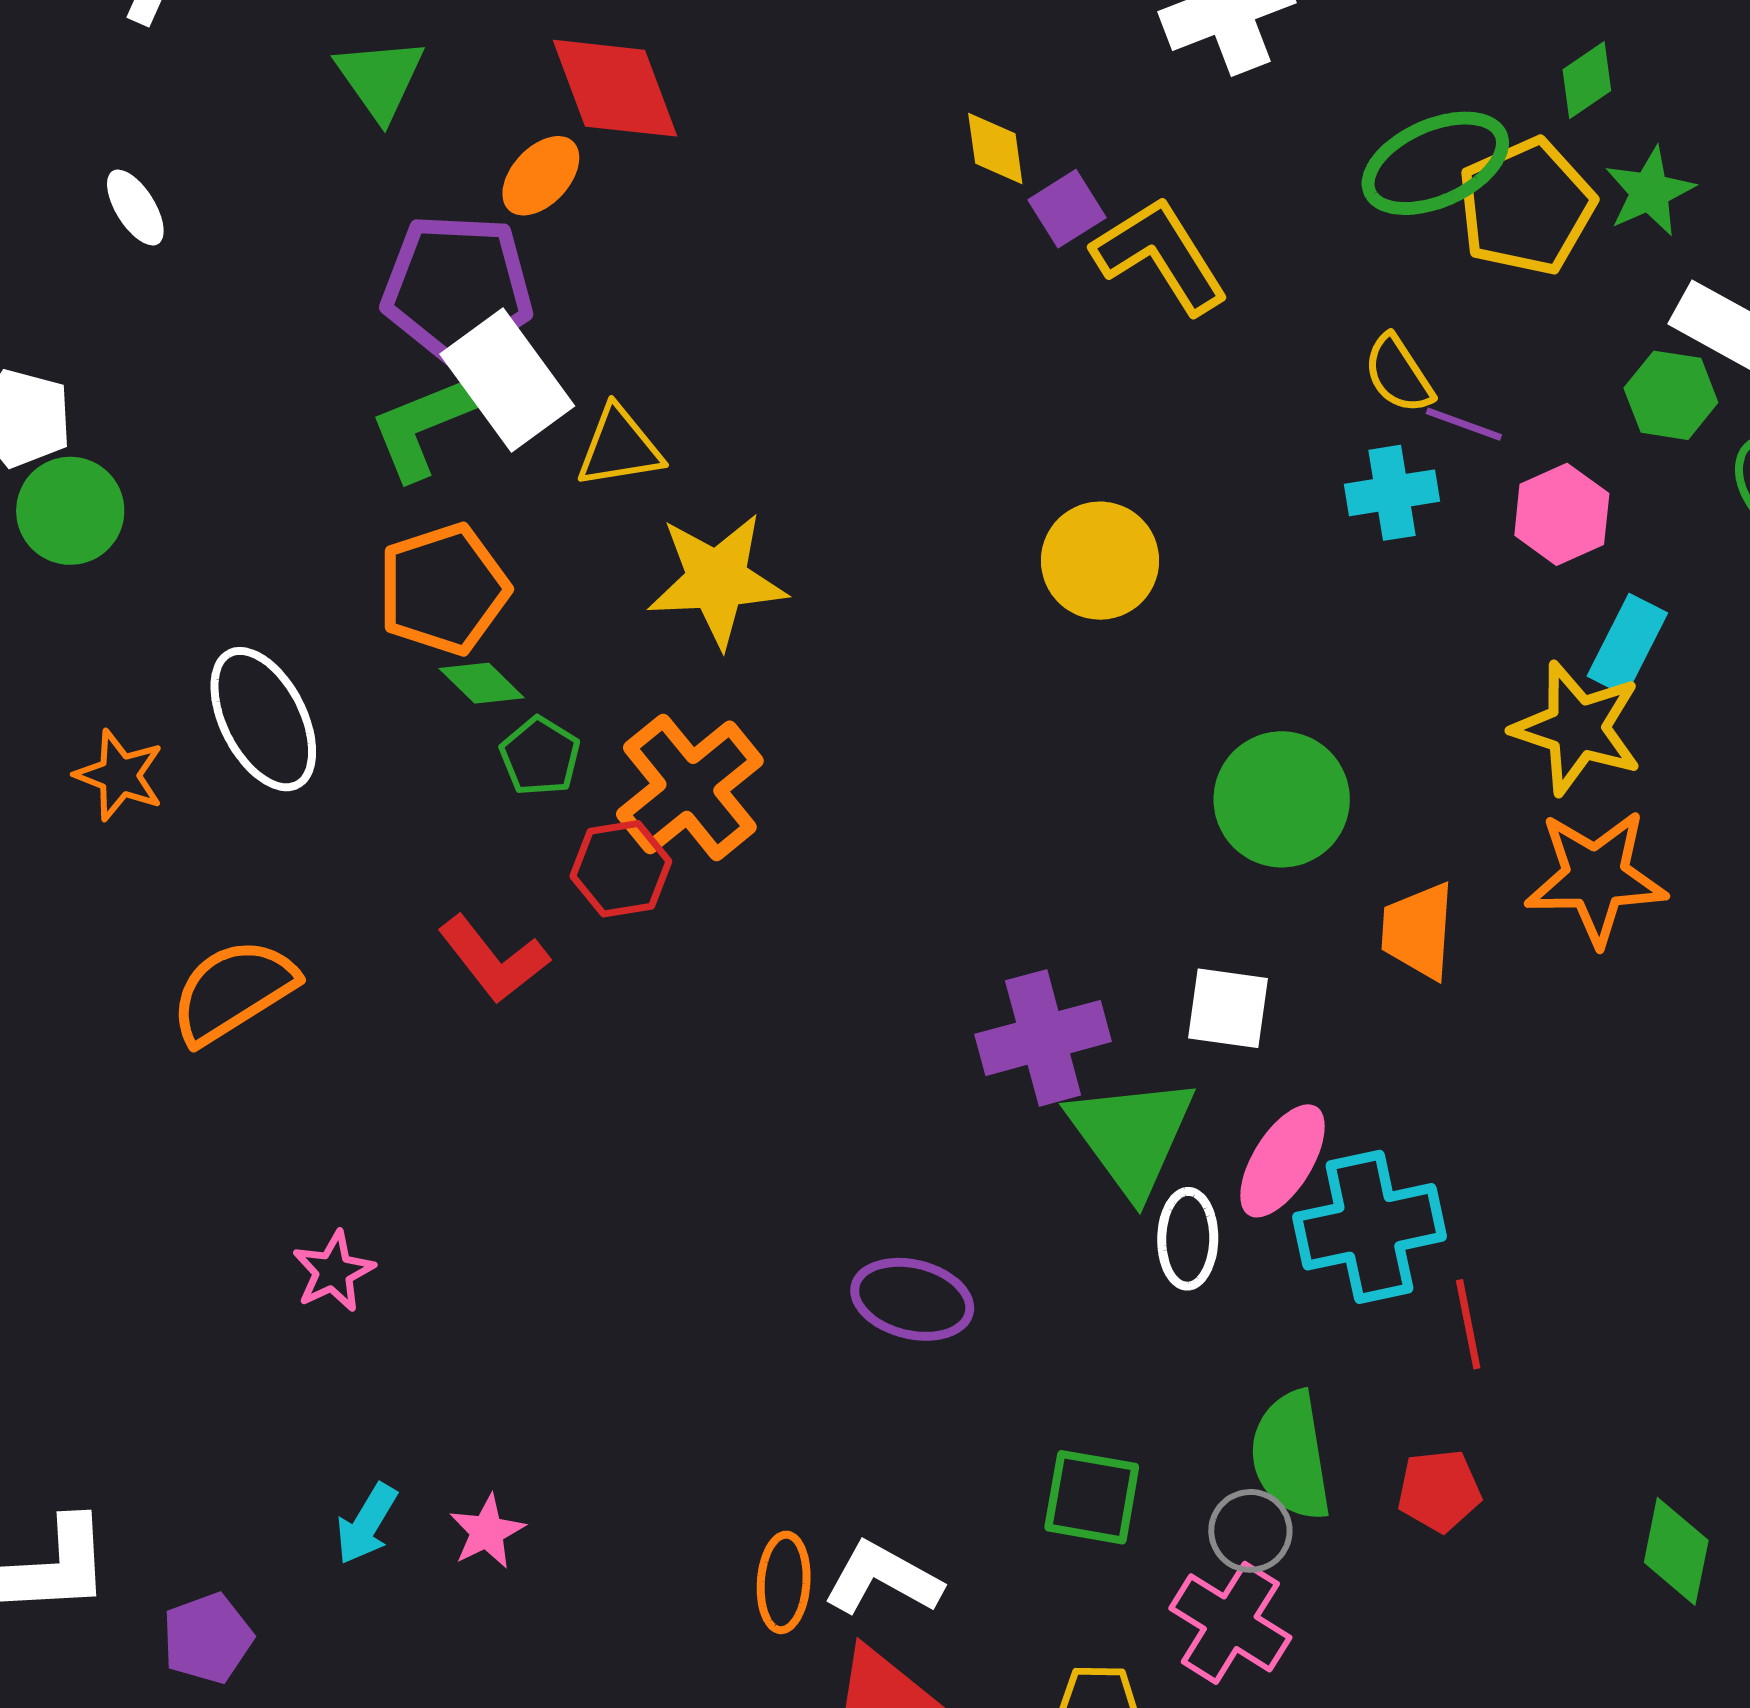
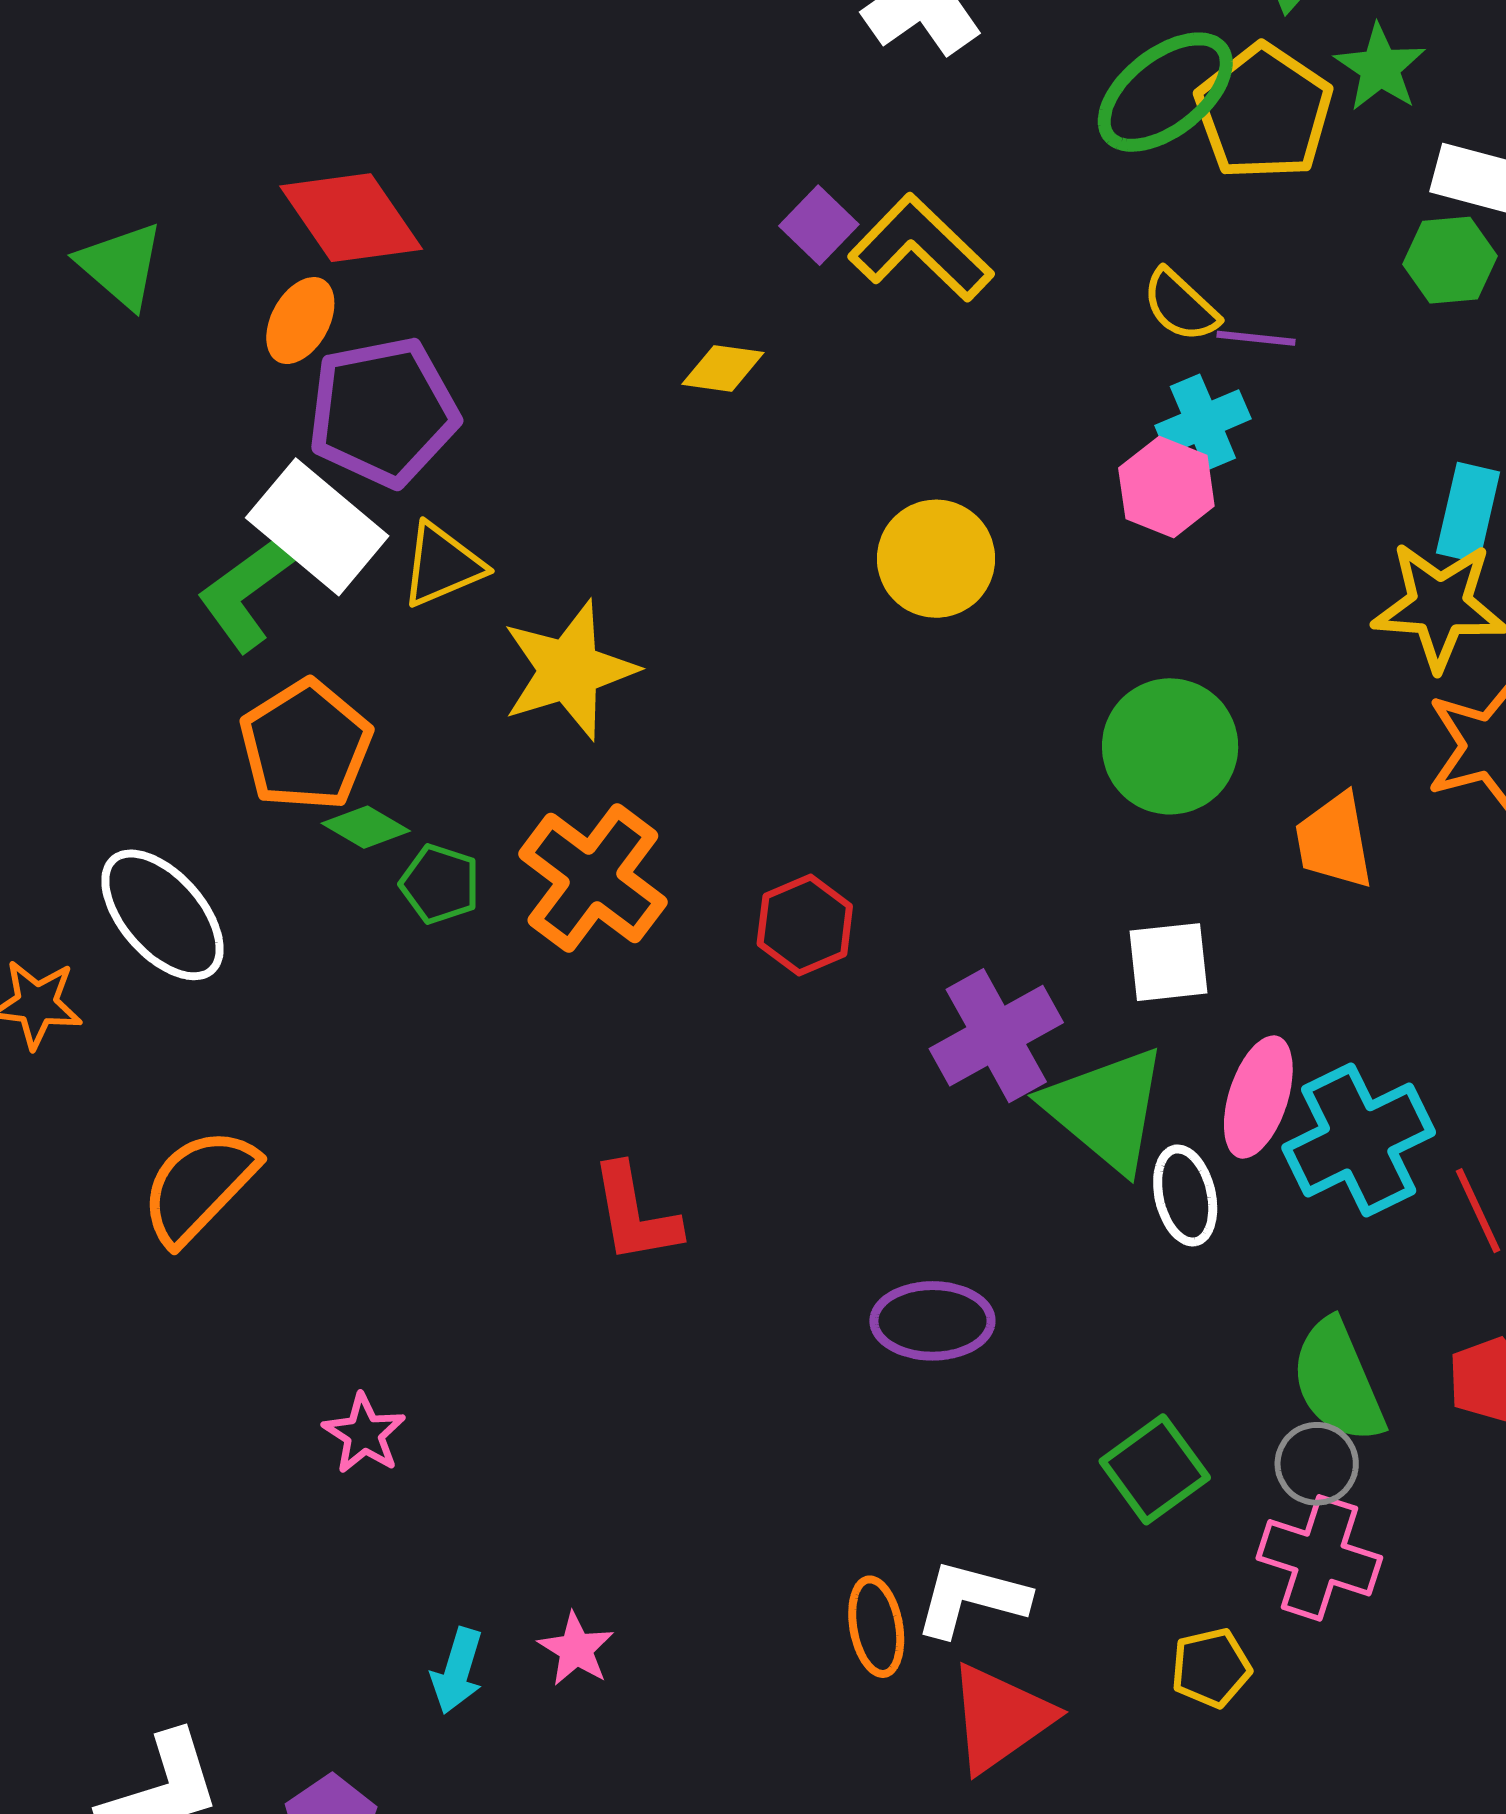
yellow diamond: (995, 148) -> (723, 368), moved, turned -60
purple pentagon: (457, 288) -> (383, 412), moved
pink hexagon: (1562, 514) -> (1166, 487), moved
red hexagon: (621, 869) -> (805, 925), moved
red L-shape: (493, 959) -> (635, 1214), moved, turned 42
green square: (1092, 1497) -> (1155, 1469), turned -32

